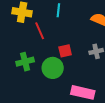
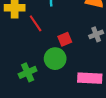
green cross: (25, 62) -> (28, 72), moved

